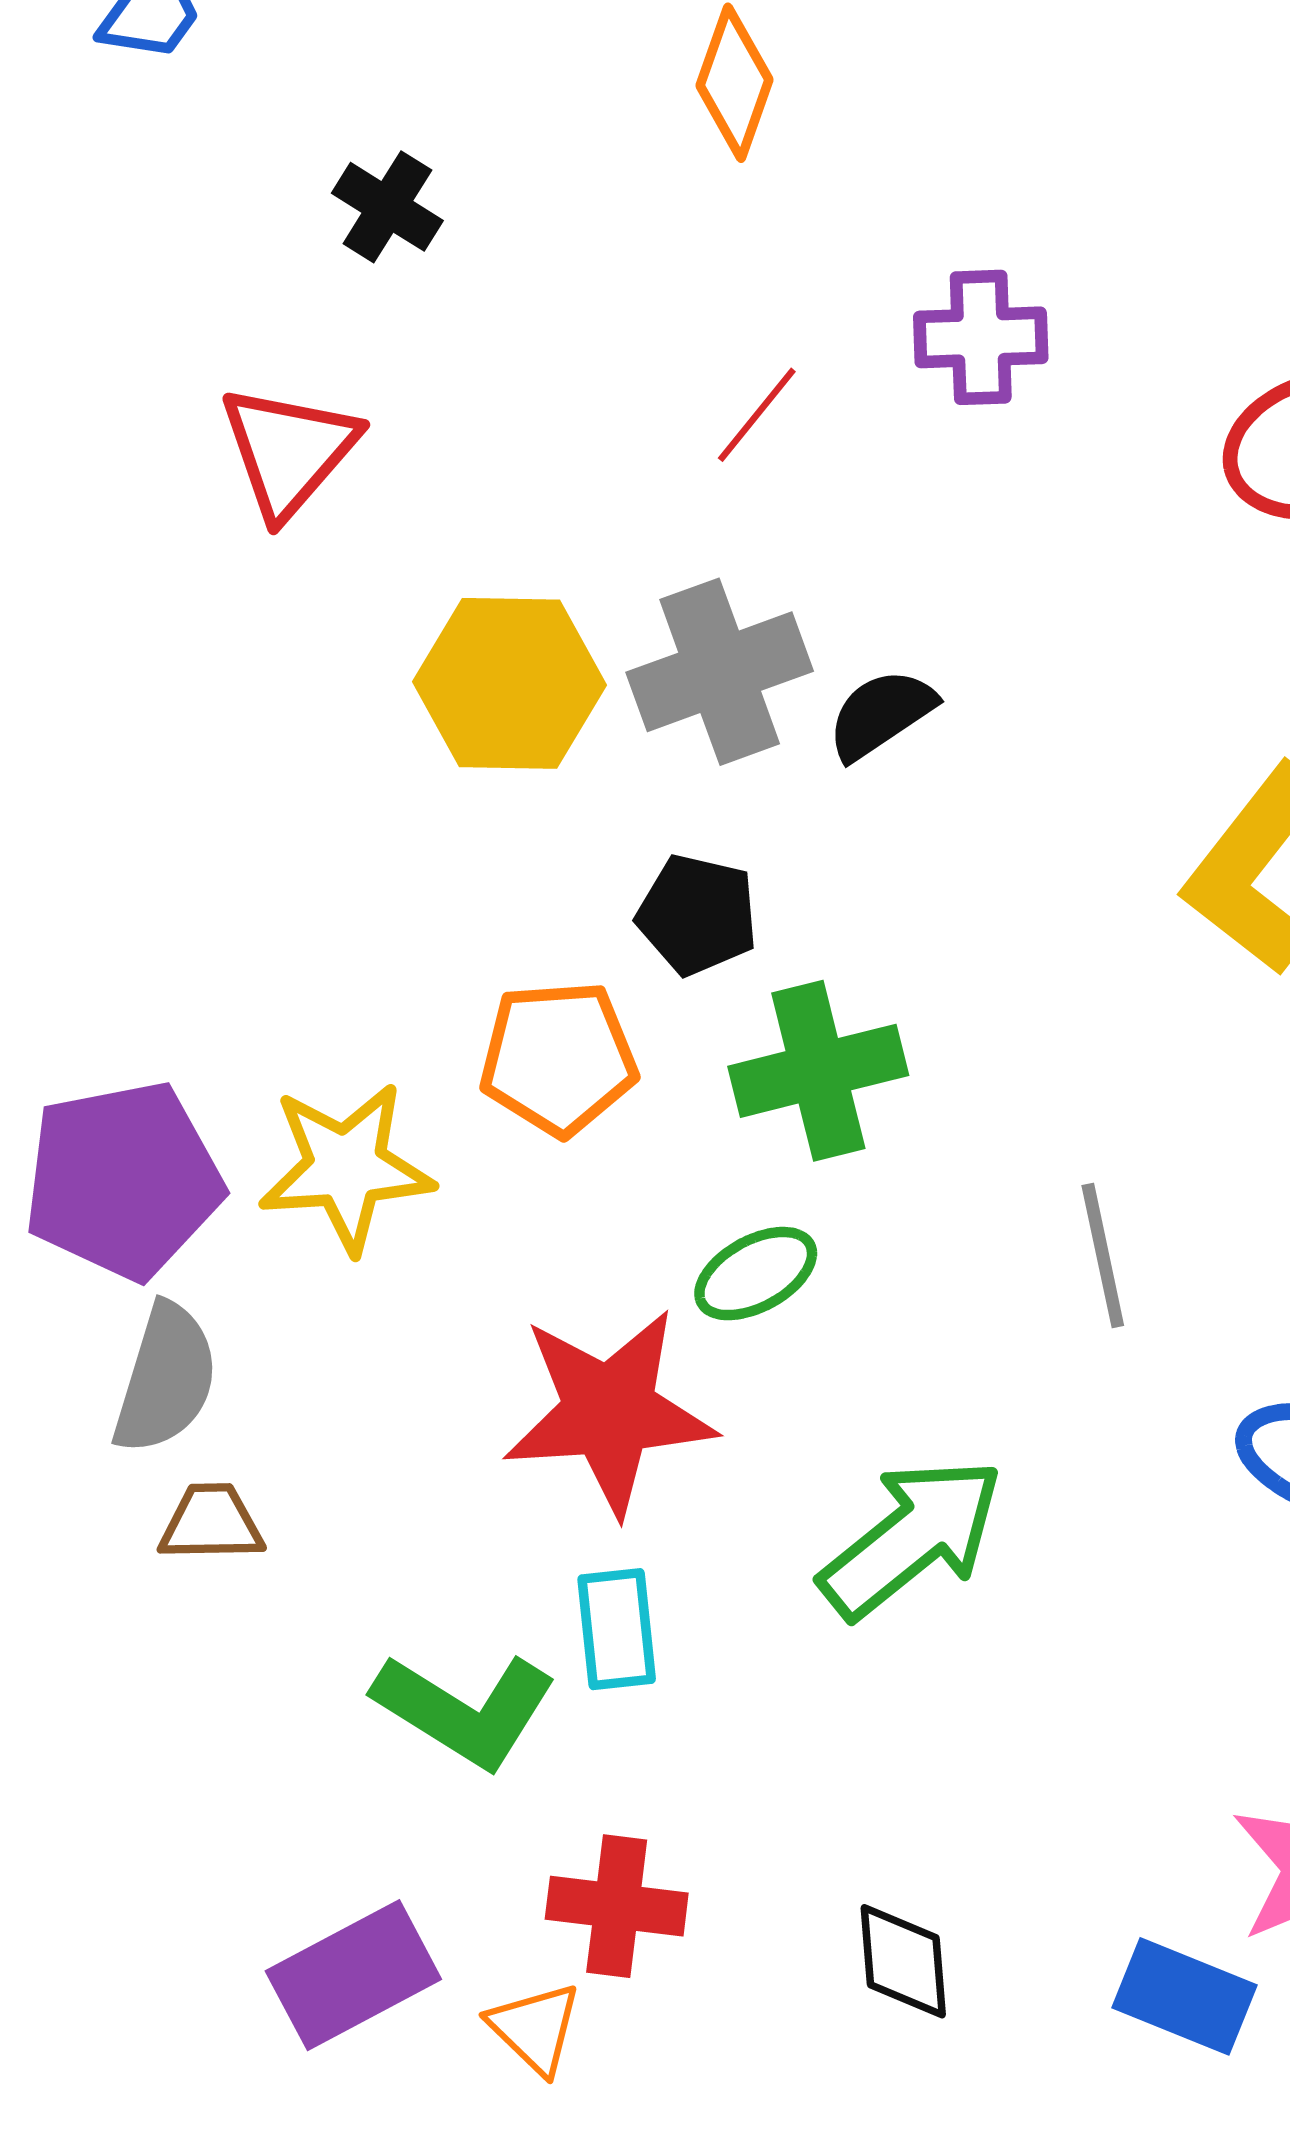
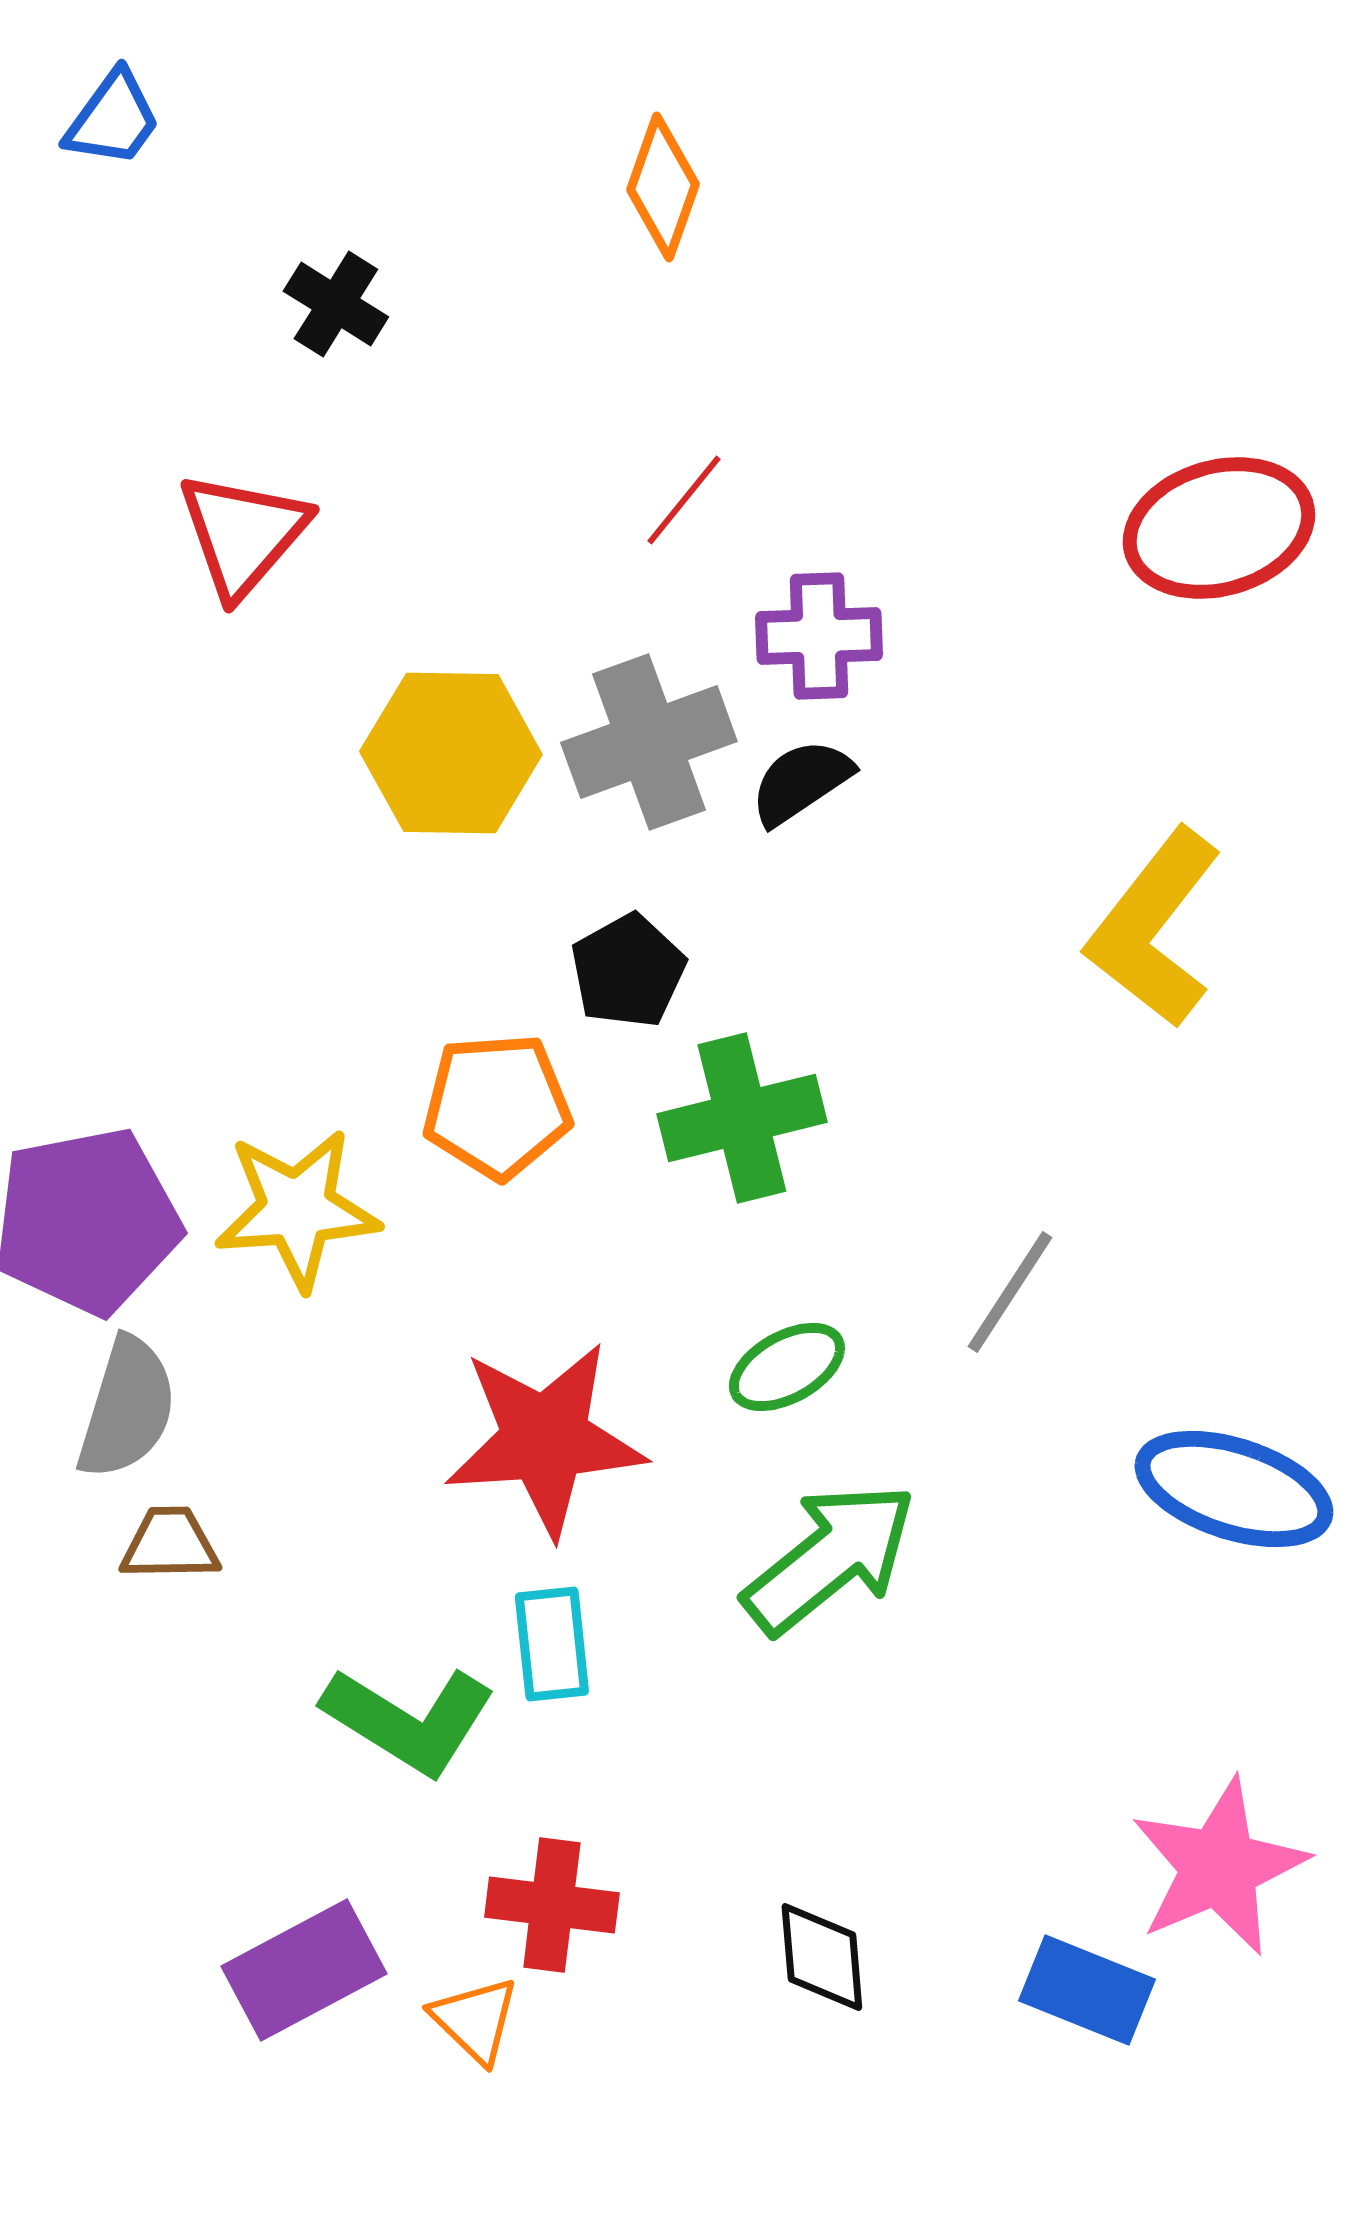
purple cross: (981, 337) -> (819, 636), moved
black pentagon: (697, 915) -> (628, 971), turned 30
gray line: (1103, 1256) -> (1010, 1292), turned 45
green ellipse: (756, 1274) -> (787, 1367), moved

